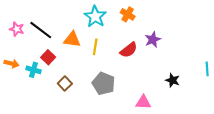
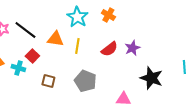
purple star: (153, 40) -> (132, 48), moved
black star: (173, 80) -> (151, 78), size x1.6
brown square: (65, 83) -> (48, 81), turned -32

